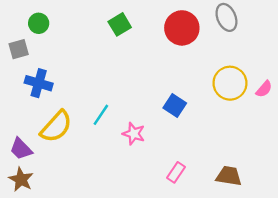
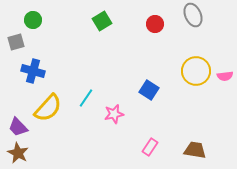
red circle: (182, 28) -> (155, 24), size x0.6
pink semicircle: (264, 89) -> (225, 76), turned 42
pink star: (134, 134) -> (114, 114), turned -30

